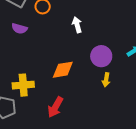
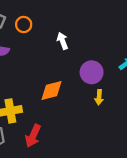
red arrow: (55, 107) -> (33, 136), moved

